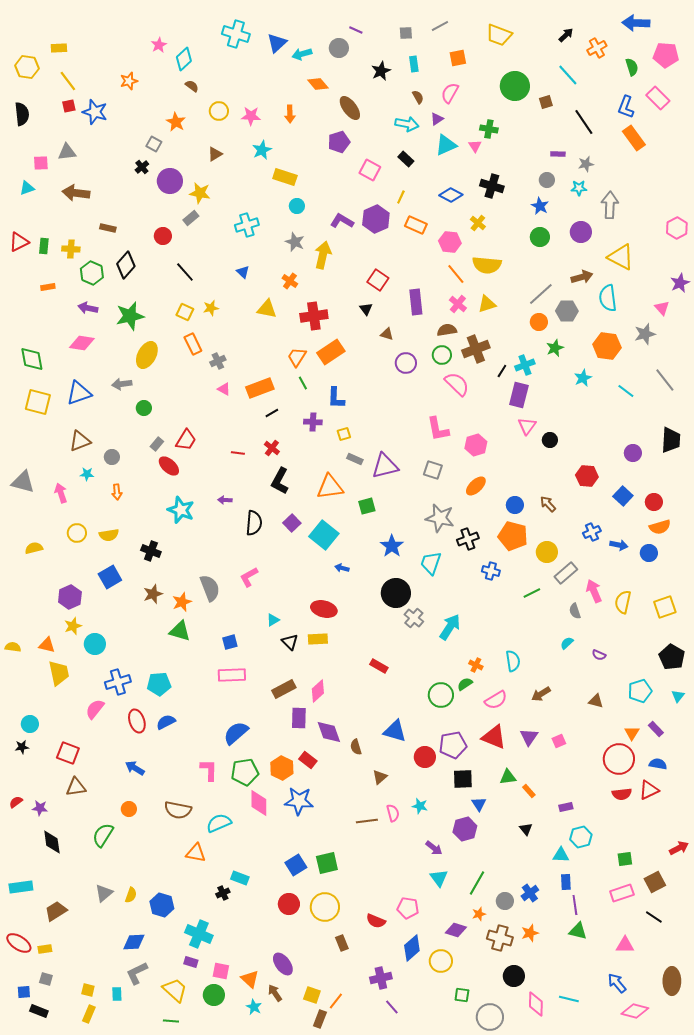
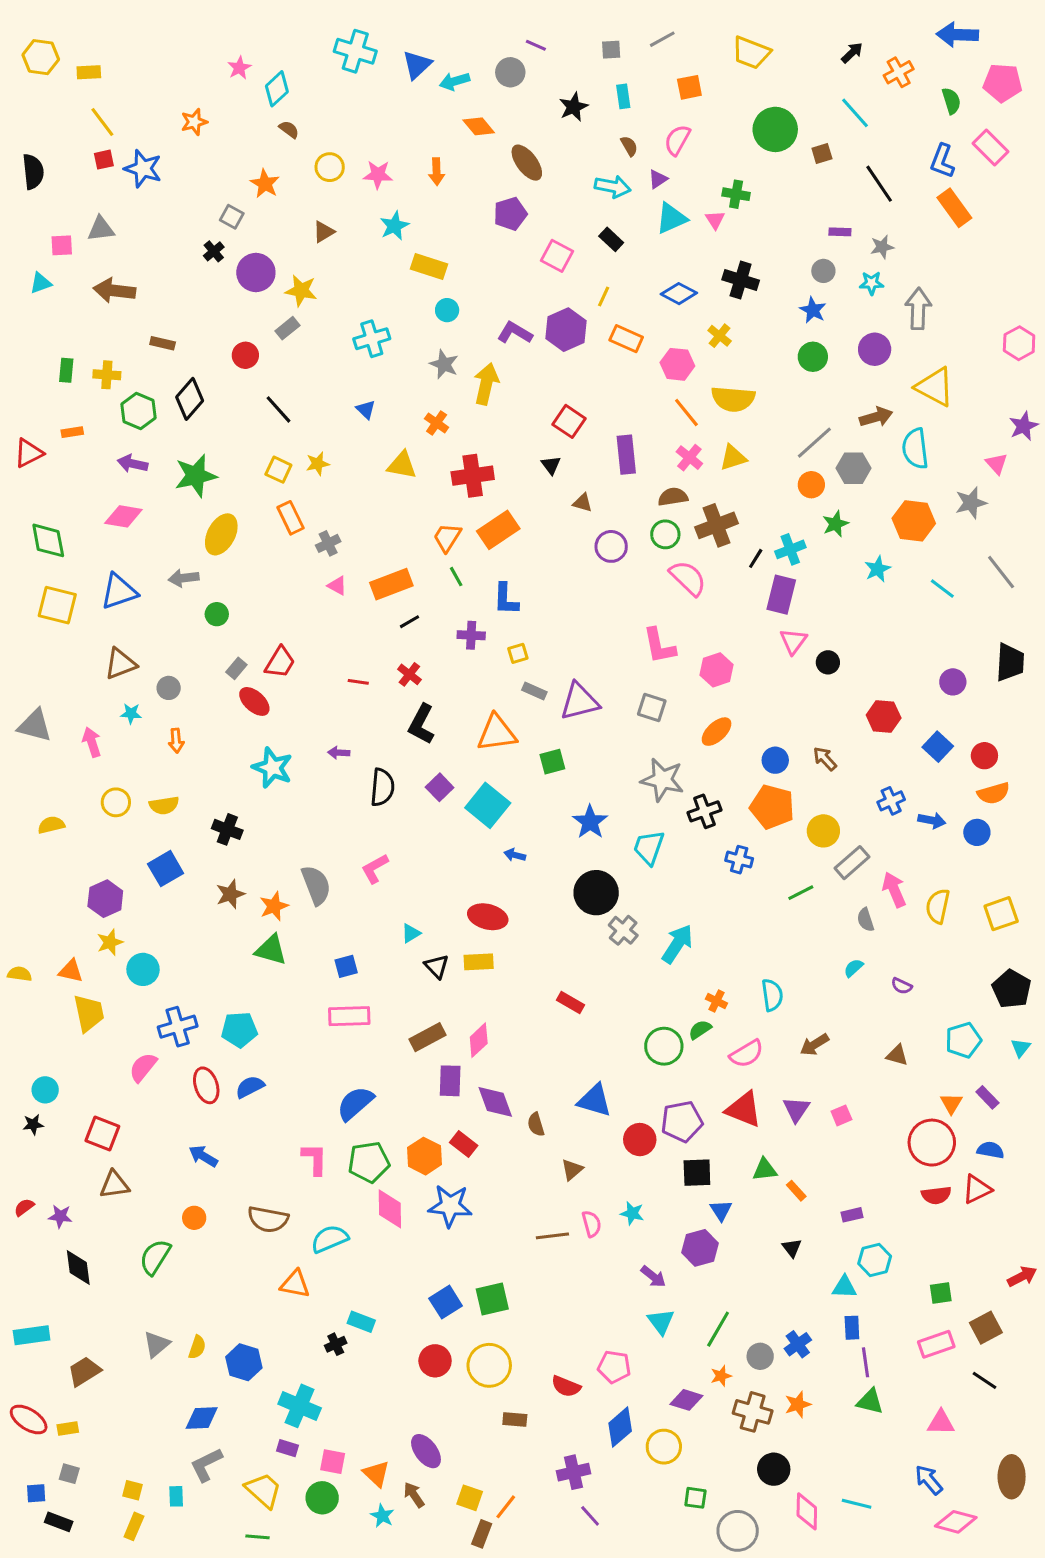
yellow hexagon: (27, 67) -> (41, 57), moved
red triangle: (19, 242) -> (29, 453), moved
brown rectangle: (342, 943) -> (515, 1420), turned -63

